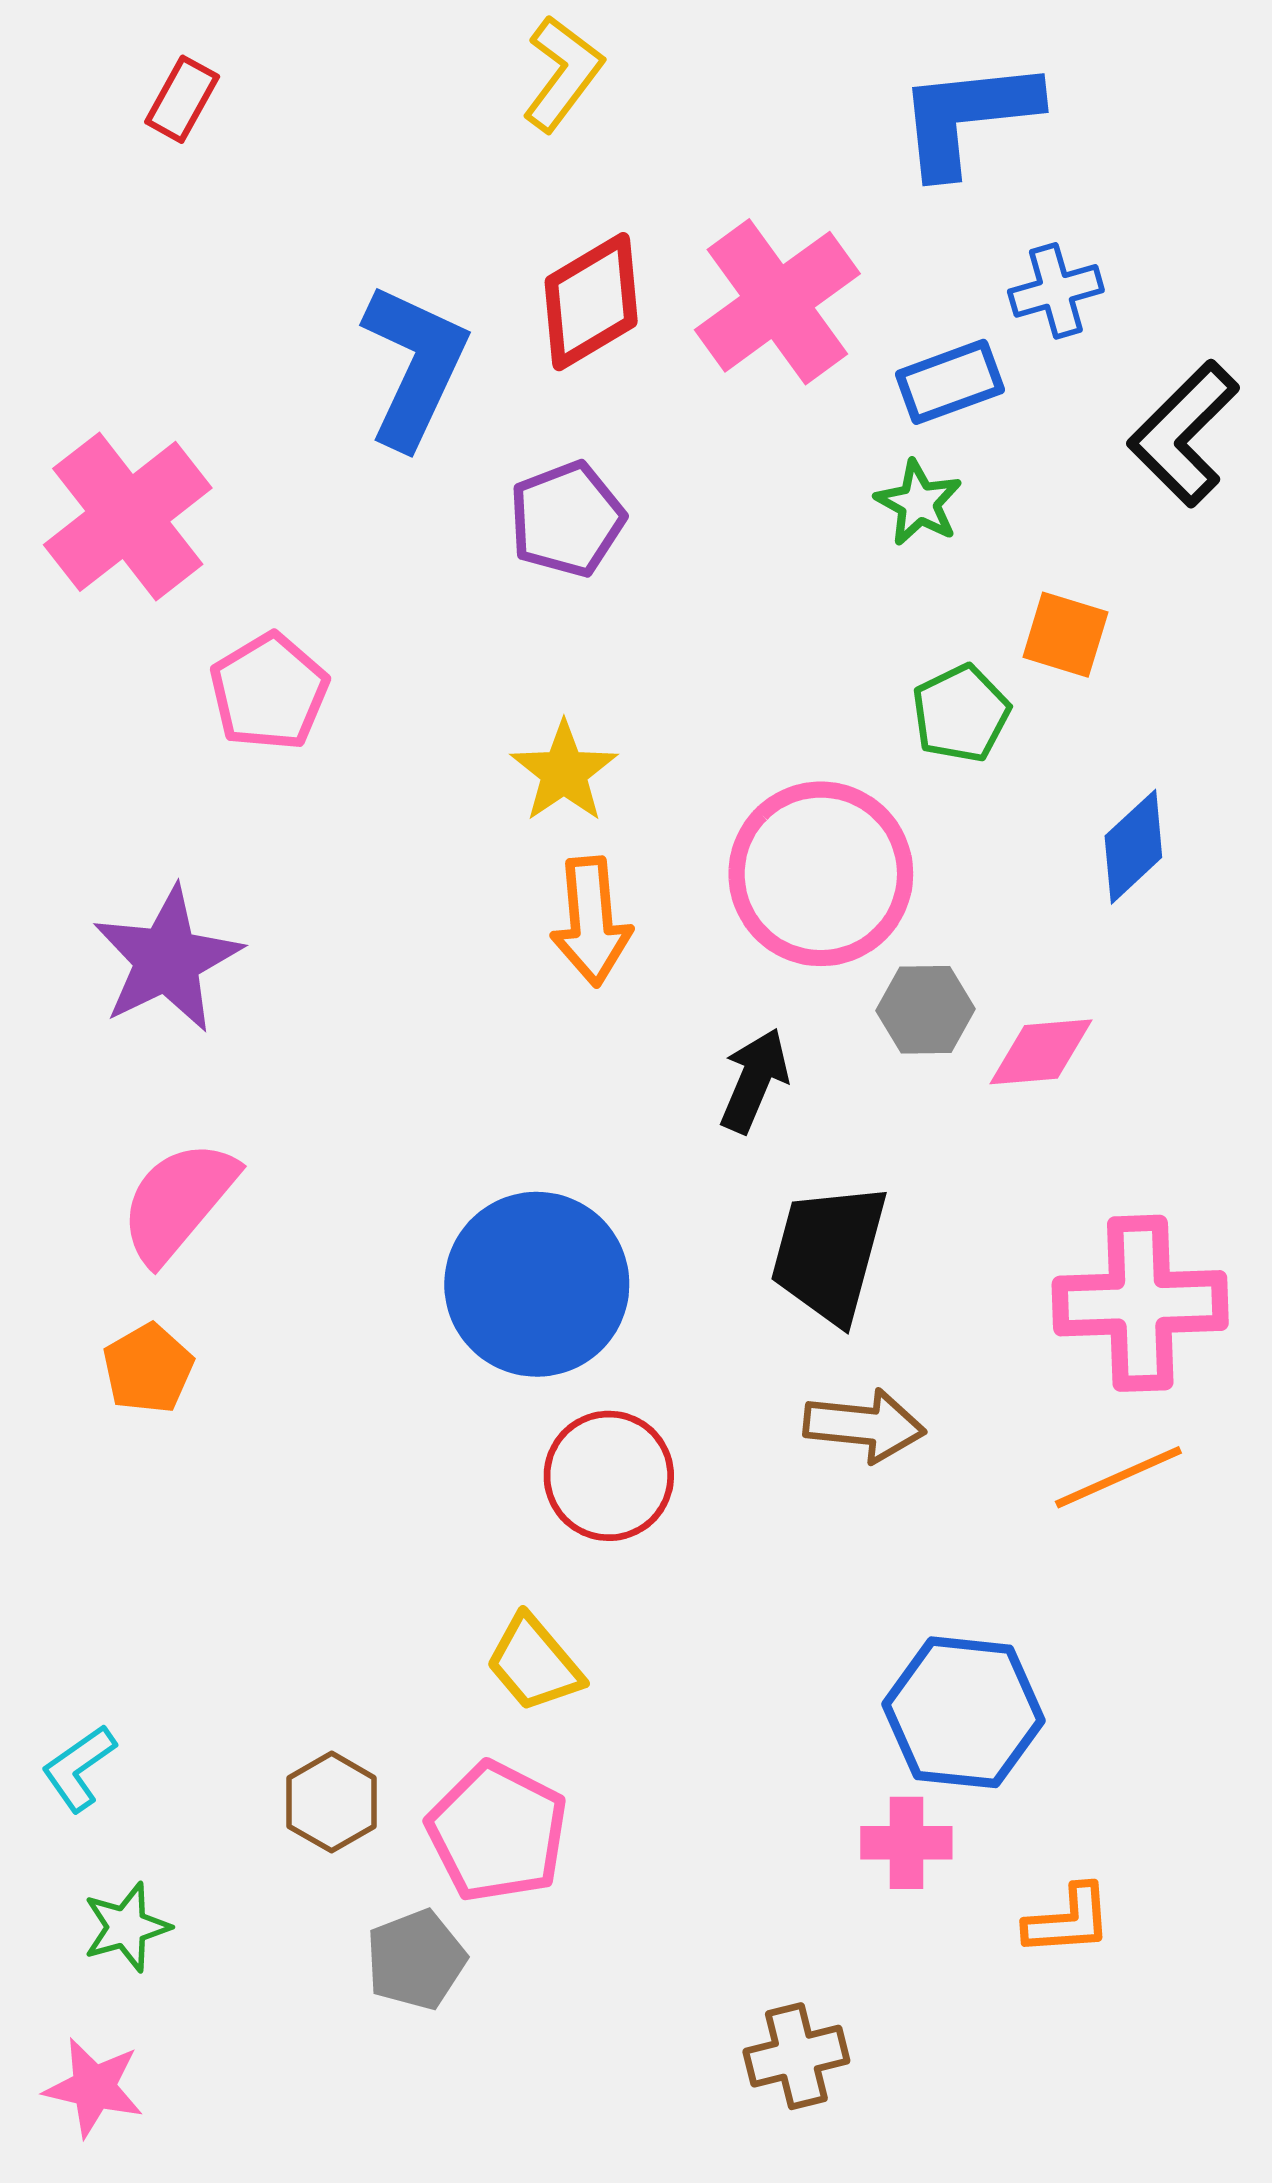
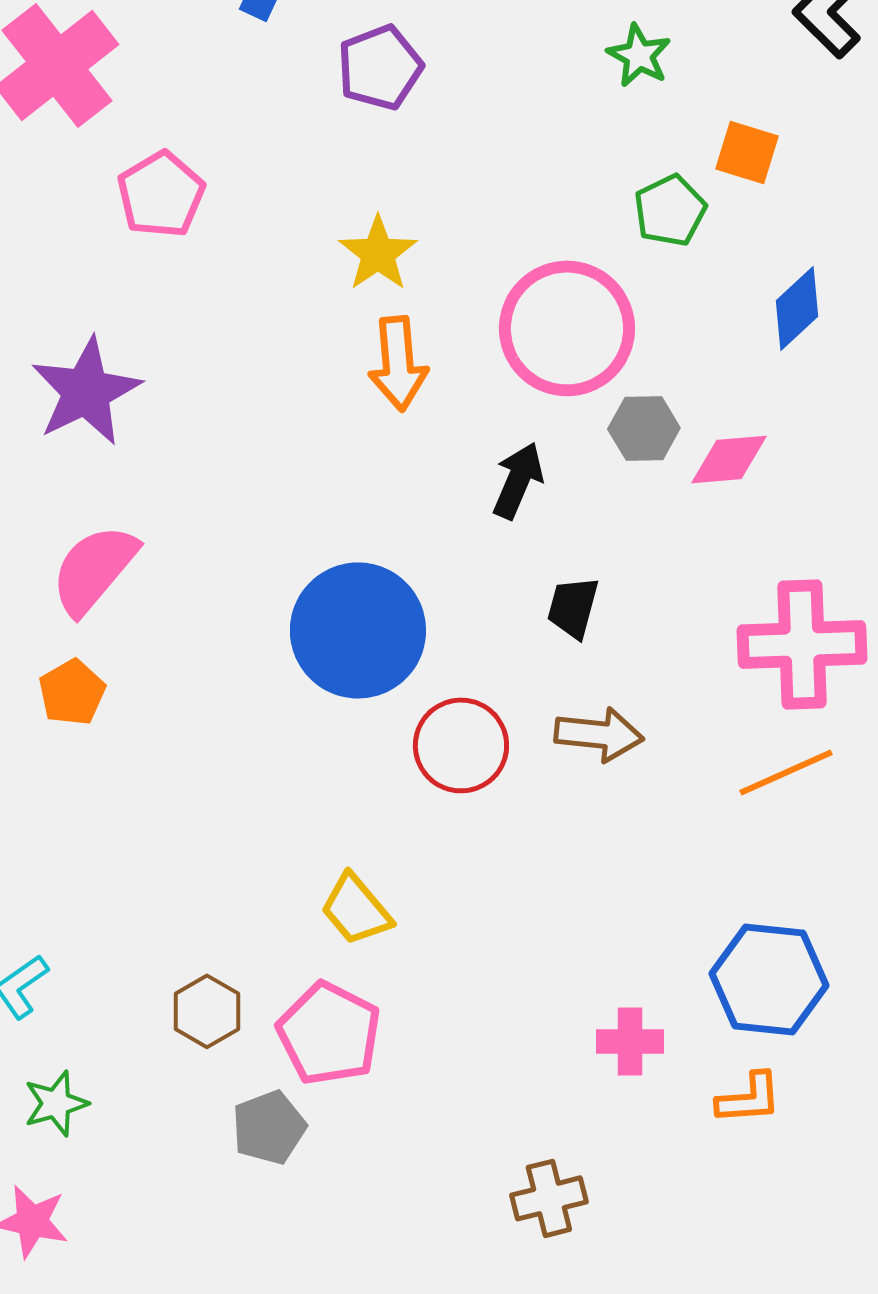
black trapezoid: (829, 1253) -> (573, 607), size x0.6
red circle: (609, 1476) -> (461, 745), moved
blue hexagon: (964, 1712) -> (769, 979), moved

